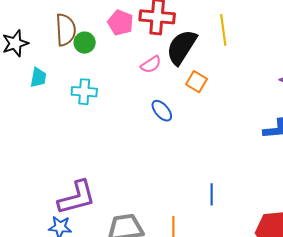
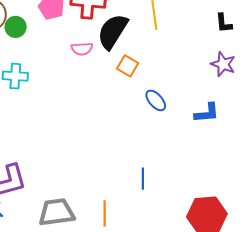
pink semicircle: (151, 65) -> (82, 49), turned 30
blue ellipse: (162, 111) -> (156, 100), moved

